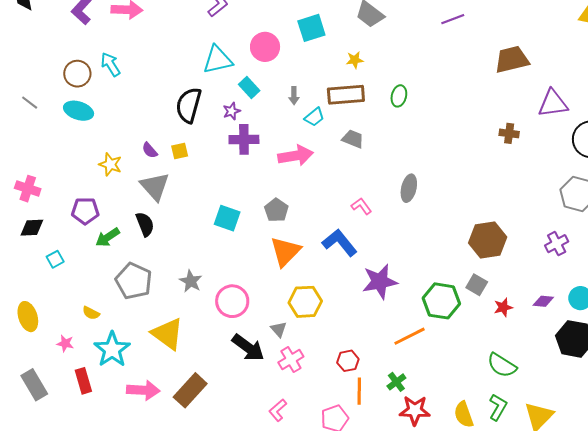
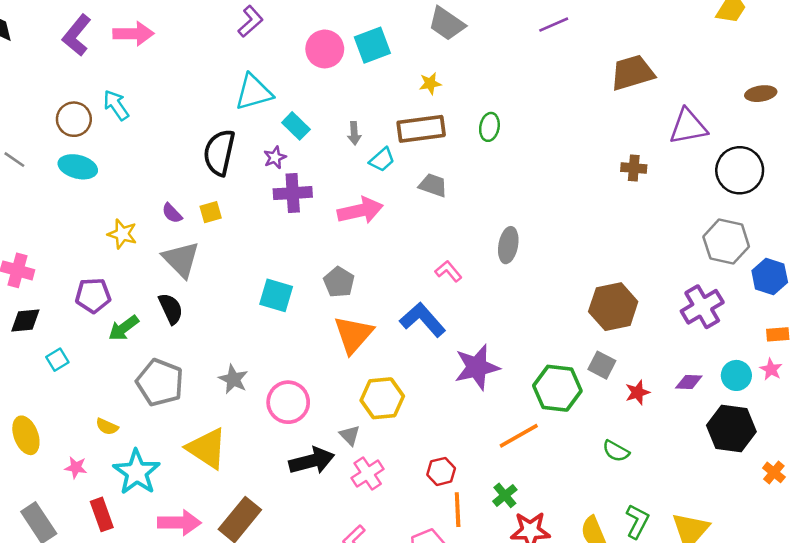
pink circle: (265, 47) -> (325, 49), moved
purple cross: (557, 244) -> (702, 307), size x1.4
black arrow: (248, 348) -> (312, 461), turned -48
green semicircle: (502, 365) -> (616, 451), moved, size x0.7

